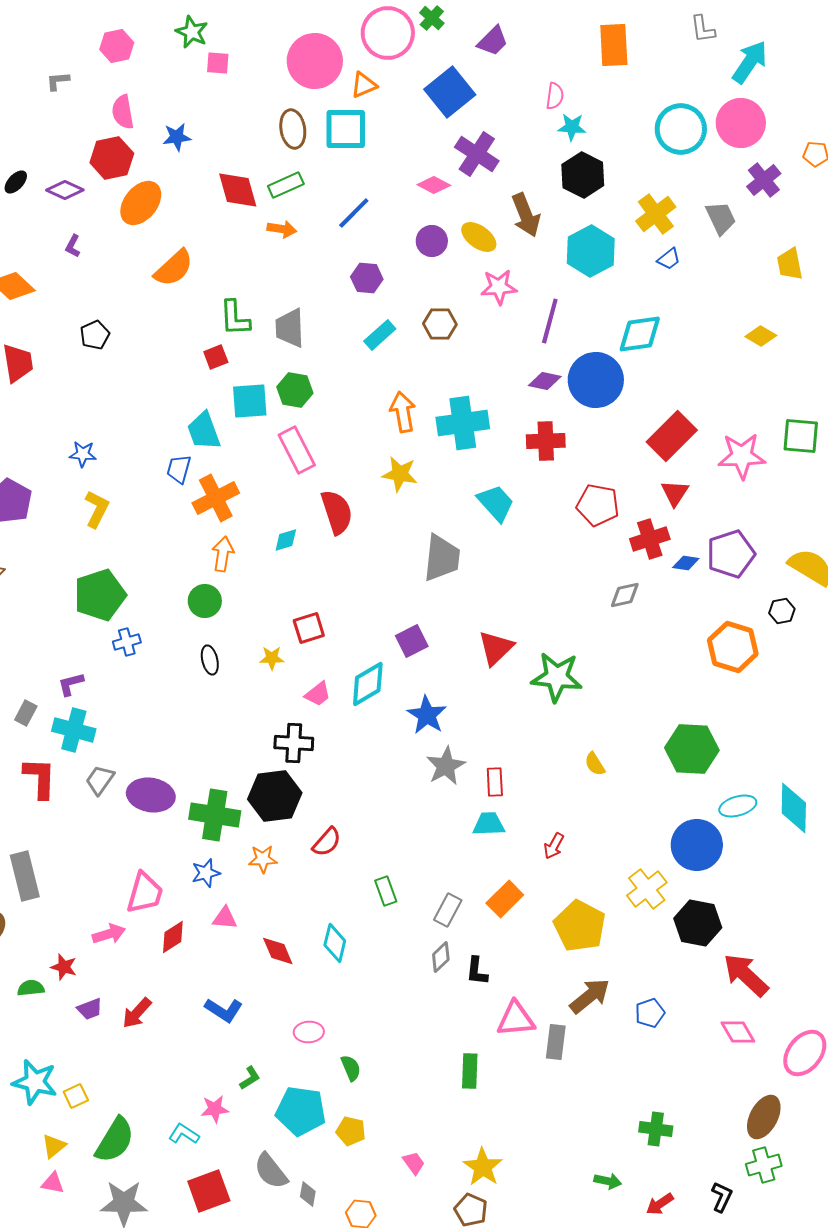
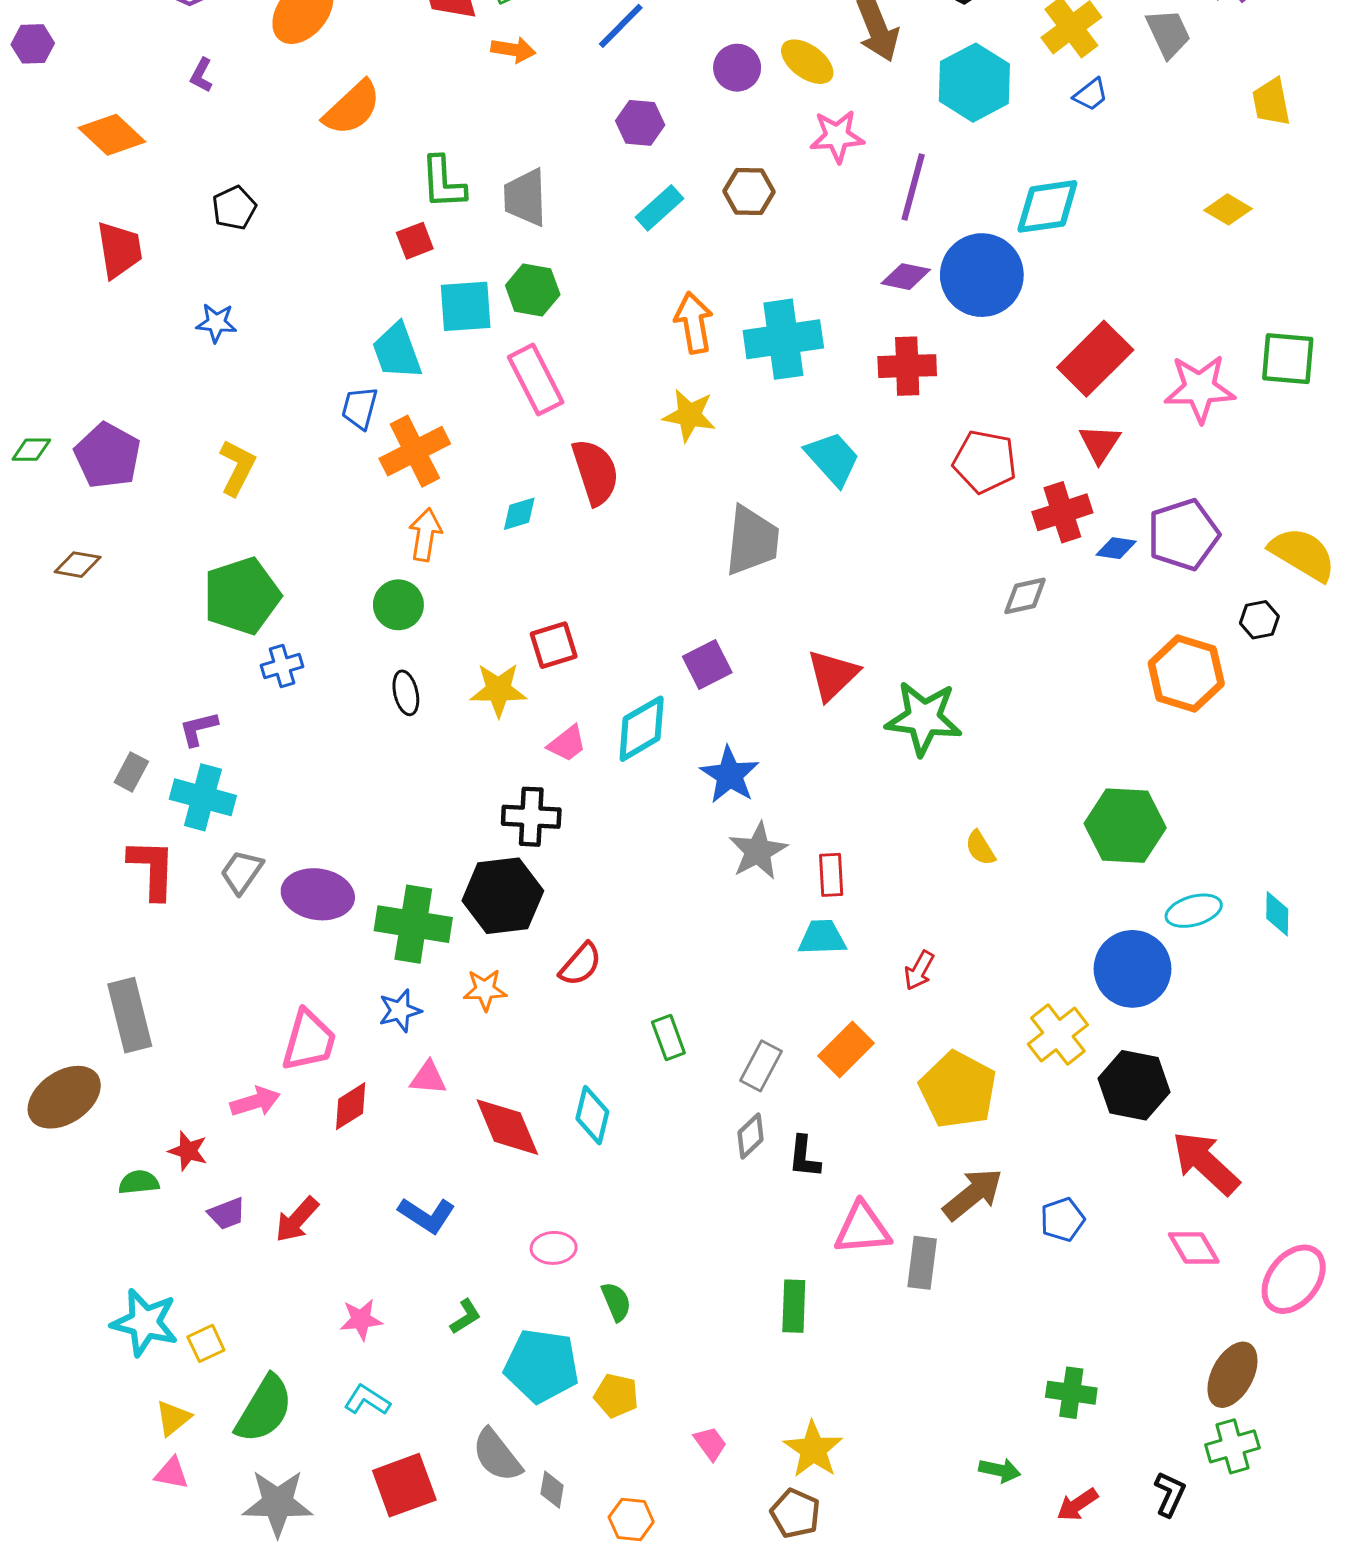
blue star: (83, 454) -> (216, 323), moved
yellow star: (272, 658) -> (498, 690), size x1.5
cyan diamond: (794, 808) -> (1277, 914), size x0.6
red diamond: (278, 951) -> (507, 1127), size x1.4
pink star: (215, 1109) -> (361, 1320), moved

